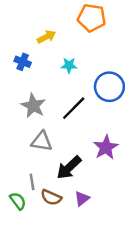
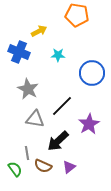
blue cross: (23, 62) -> (19, 52), size x1.5
black line: (74, 108) -> (62, 106), moved

